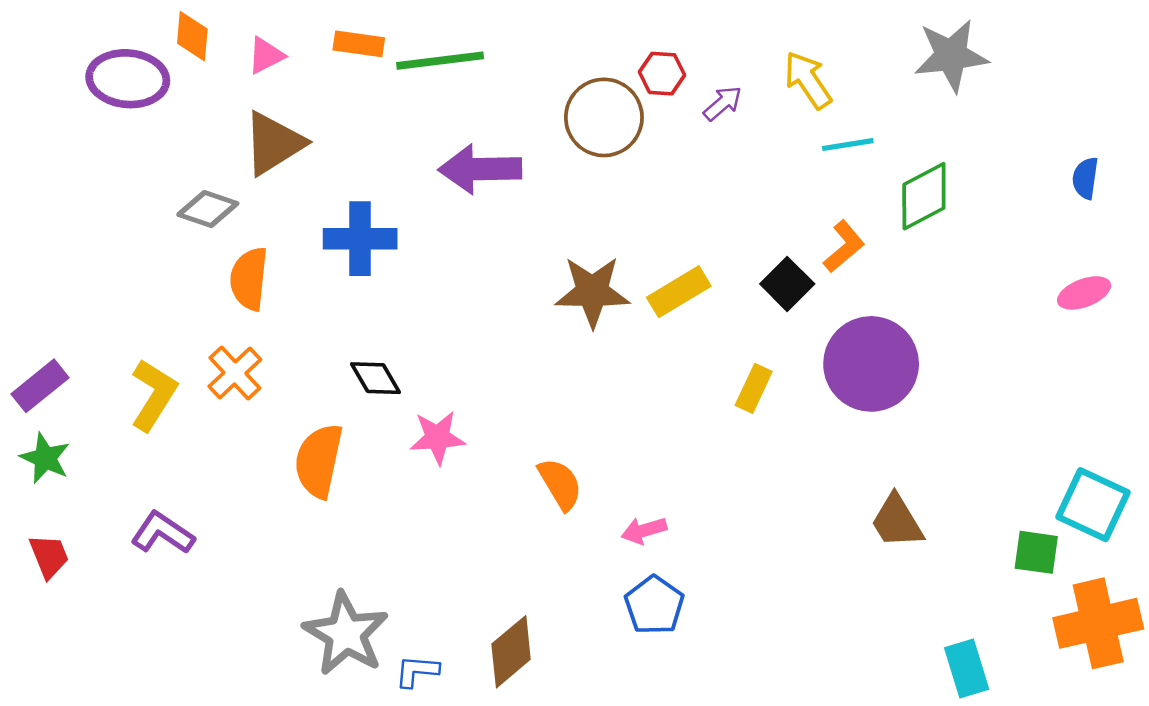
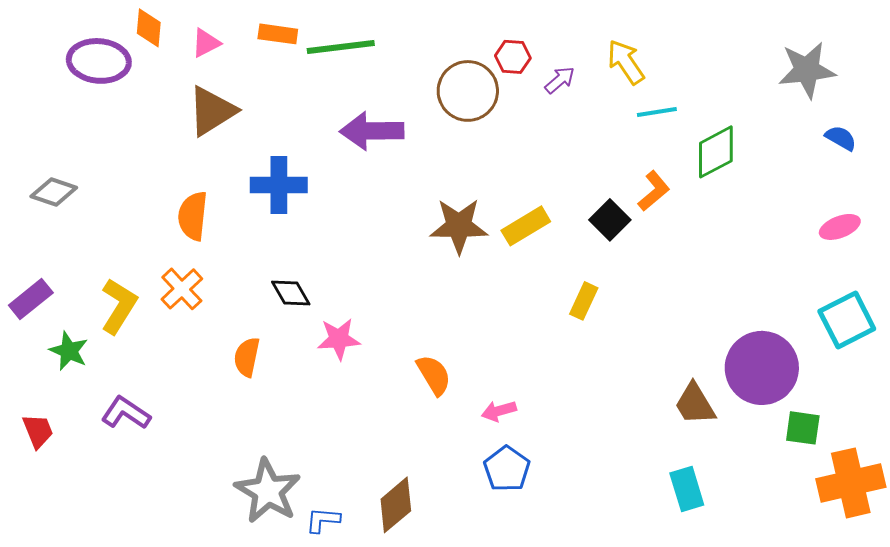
gray star: (951, 55) -> (807, 70), moved
blue semicircle: (1085, 178) -> (841, 138), turned 112
gray diamond: (208, 209) -> (54, 192), moved
purple circle: (871, 364) -> (762, 368), moved
green star: (45, 458) -> (69, 351), moved
orange semicircle: (319, 461) -> (247, 357), size x0.7
cyan square: (1093, 505) -> (847, 320), moved, turned 38
cyan rectangle: (967, 668) -> (687, 489), moved

